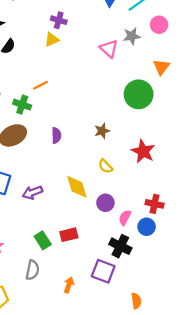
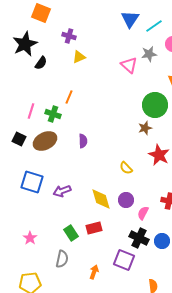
purple cross: (59, 20) -> (69, 36), moved
orange line: (40, 85) -> (69, 97), turned -40
brown star: (102, 131) -> (145, 128), moved
yellow diamond: (77, 187) -> (101, 199), moved
blue circle: (147, 227) -> (162, 241), moved

